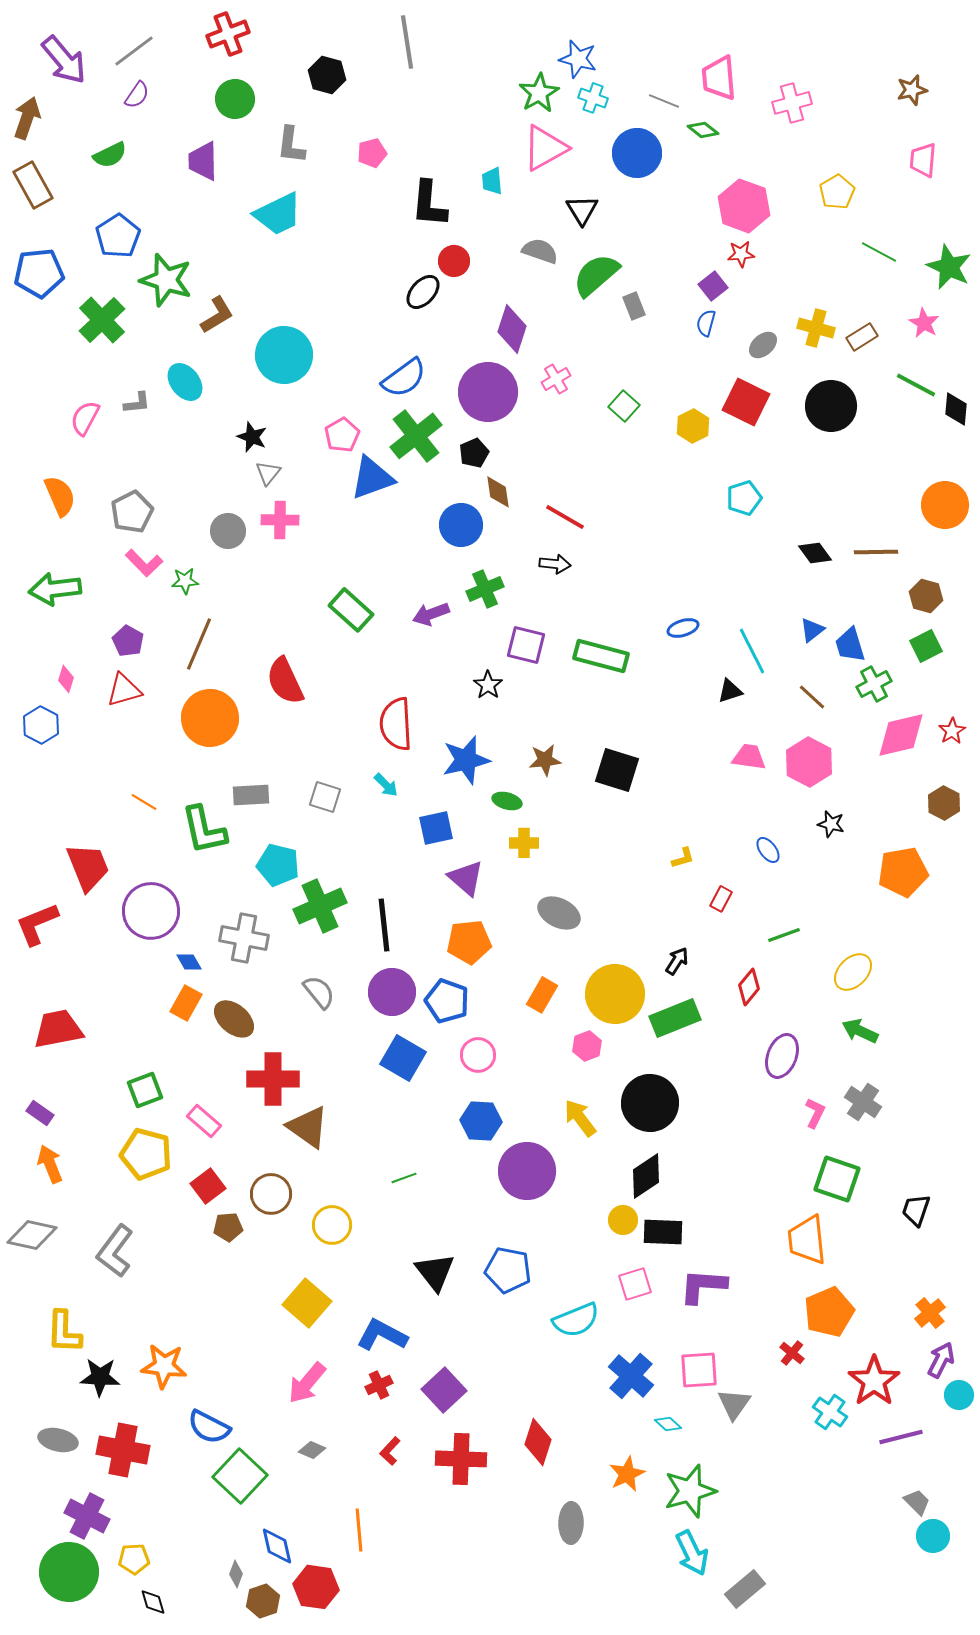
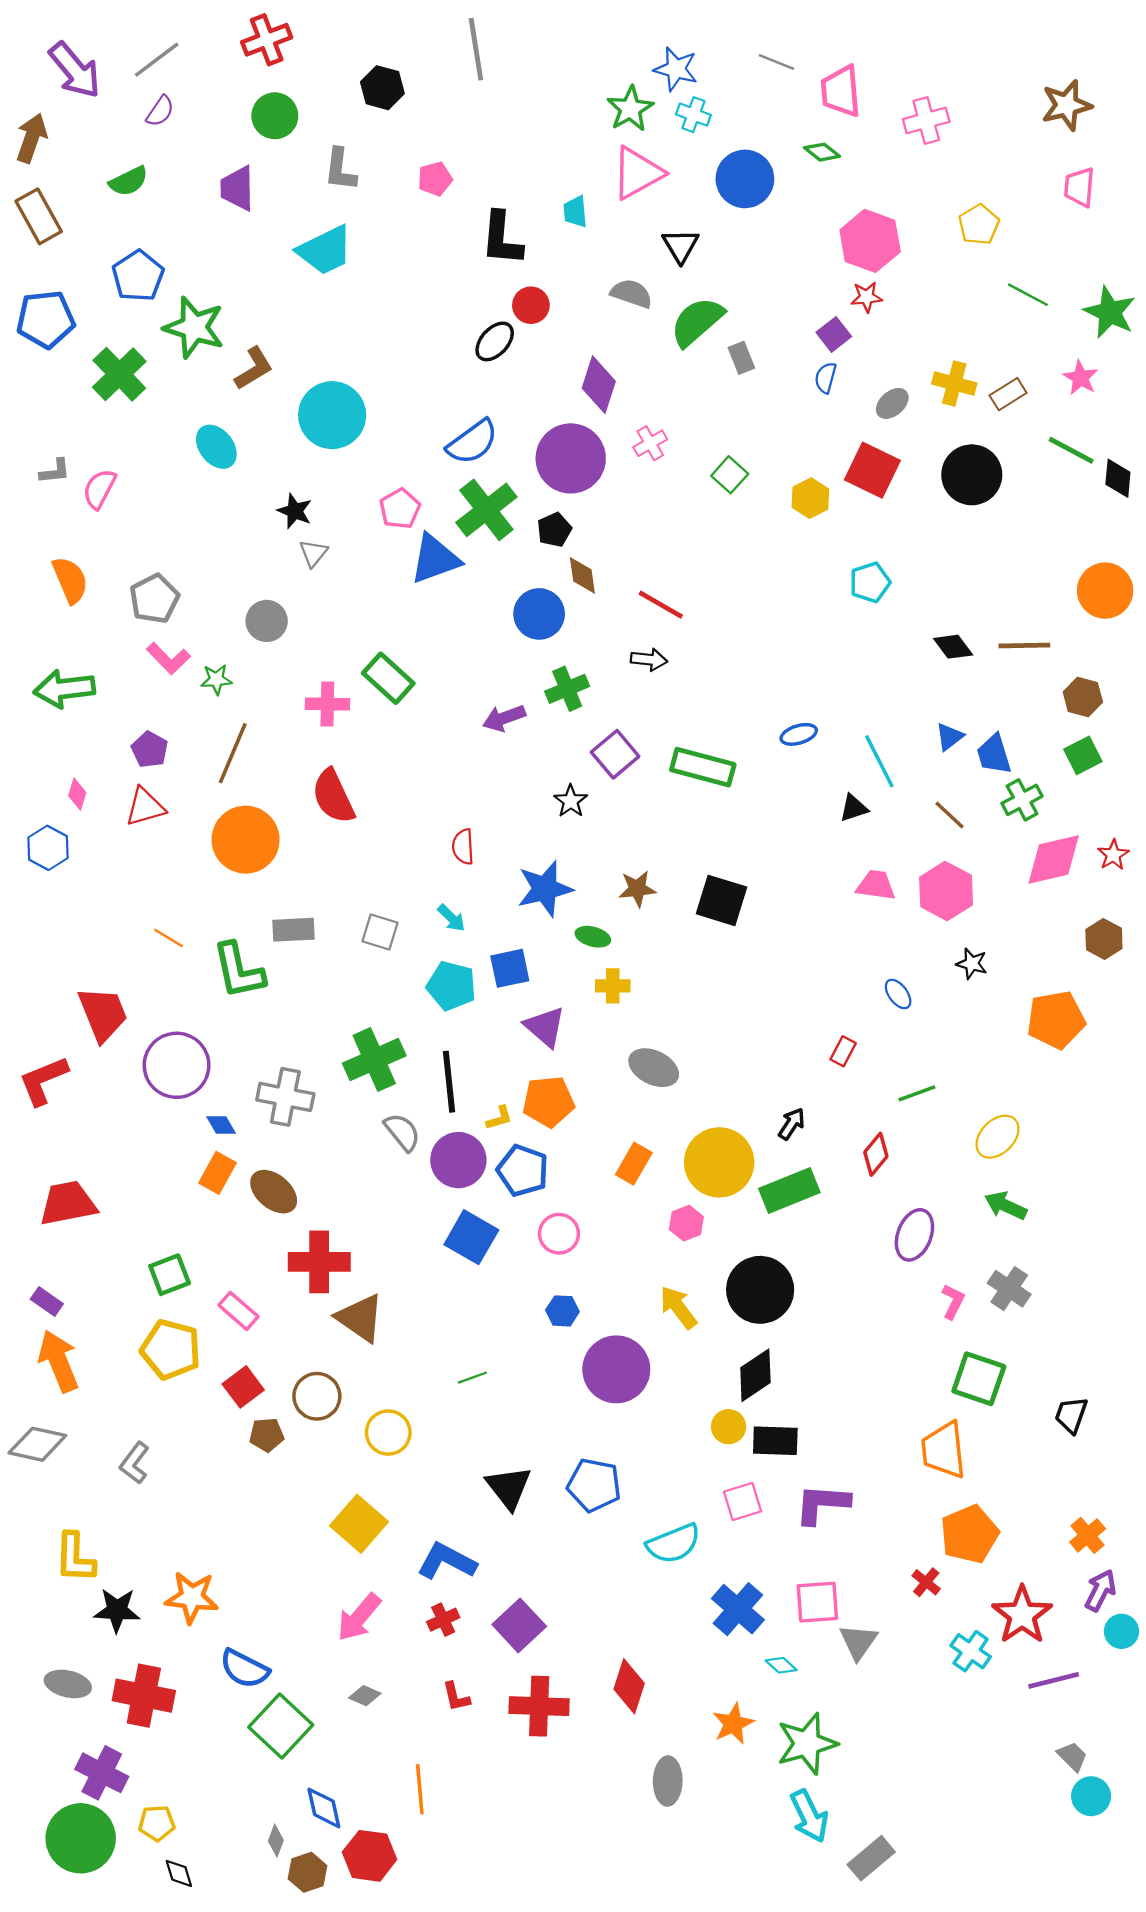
brown star: (912, 90) -> (1066, 105), size x1.4
gray line: (664, 101) -> (776, 62), moved
gray L-shape: (137, 403) -> (55, 471), moved
pink cross: (280, 520) -> (327, 704), moved
green rectangle: (351, 610) -> (388, 678), moved
purple square: (526, 645) -> (615, 754), turned 36
red semicircle: (396, 724) -> (463, 847), size x0.6
yellow L-shape: (683, 858) -> (499, 1118), moved
cyan pentagon: (278, 865) -> (451, 986), moved
gray semicircle: (319, 992) -> (402, 1132), moved
blue hexagon: (481, 1121) -> (562, 1311), size x0.7
orange arrow: (50, 1164) -> (58, 1361), size x1.4
gray L-shape: (115, 1251) -> (134, 1463), size x0.7
red L-shape: (390, 1451) -> (456, 1697), turned -56

